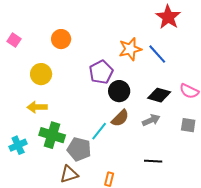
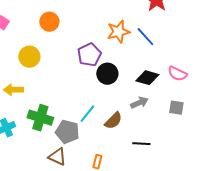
yellow arrow: (37, 107) -> (13, 90), moved
brown semicircle: (120, 118) -> (113, 121), moved
brown triangle: (69, 174) -> (57, 157), turned 42

